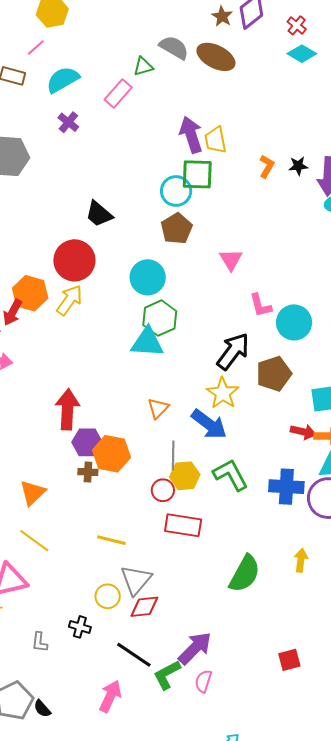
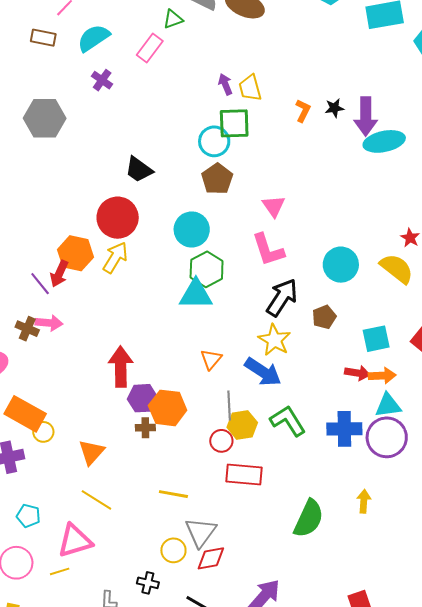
purple arrow: (191, 135) -> (225, 84), size x0.6
pink L-shape: (260, 305) -> (268, 250), moved, size x1.4
brown pentagon: (274, 374) -> (324, 317), size x0.7

